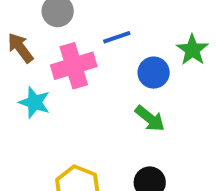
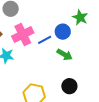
blue line: (117, 37) -> (45, 40), moved

